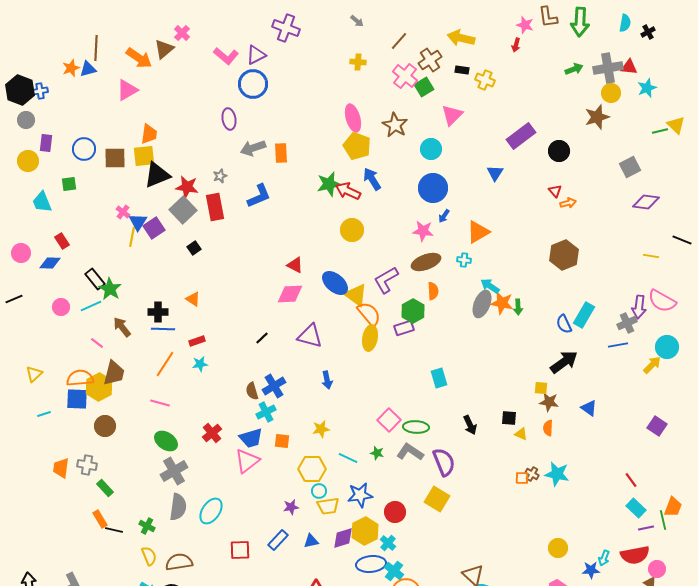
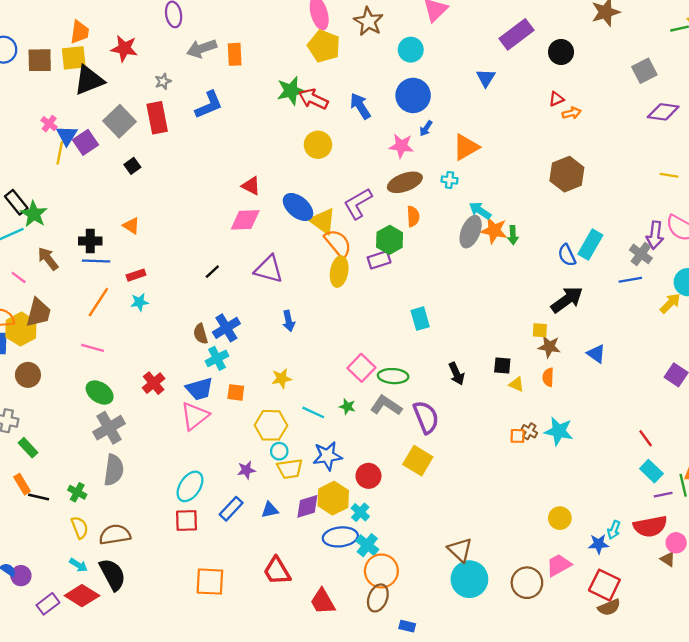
blue arrow: (372, 179) -> (360, 106), moved
red star: (187, 187) -> (124, 48), moved
red triangle: (555, 191) -> (556, 99), turned 48
gray cross: (627, 323) -> (641, 254), turned -30
cyan ellipse: (211, 511) -> (190, 486), moved

